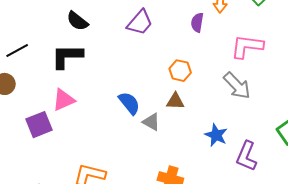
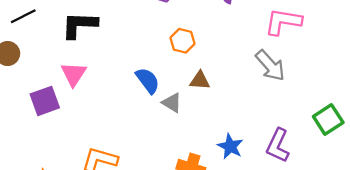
orange hexagon: (180, 71) -> (182, 41), moved
pink triangle: (64, 100) -> (74, 74), turned -35
blue star: (216, 135) -> (230, 146), moved

